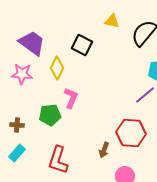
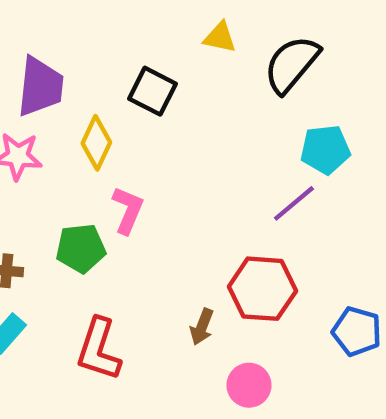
purple trapezoid: (32, 43) -> (40, 87), turned 60

